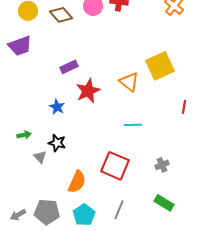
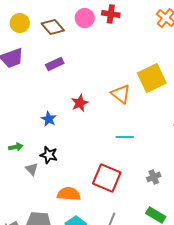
purple rectangle: (69, 67) -> (55, 64), moved
red star: (88, 91) -> (80, 103), size x0.7
orange semicircle: (77, 182) -> (69, 194), turned -110

